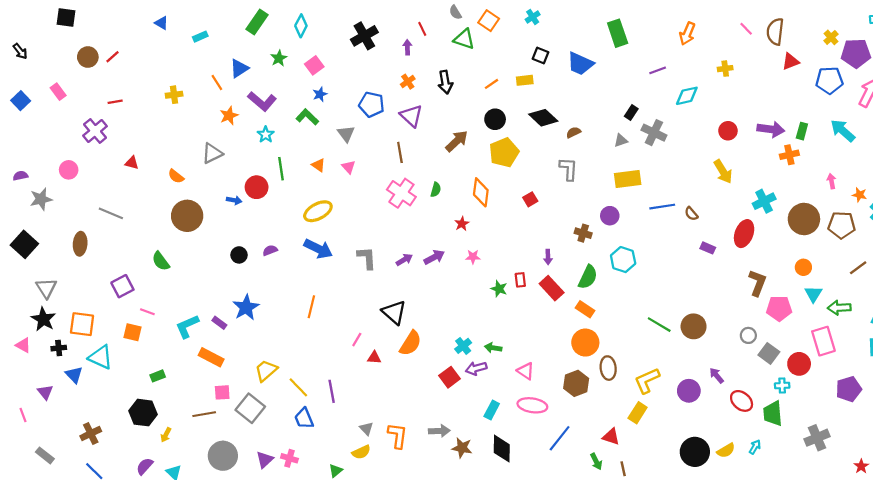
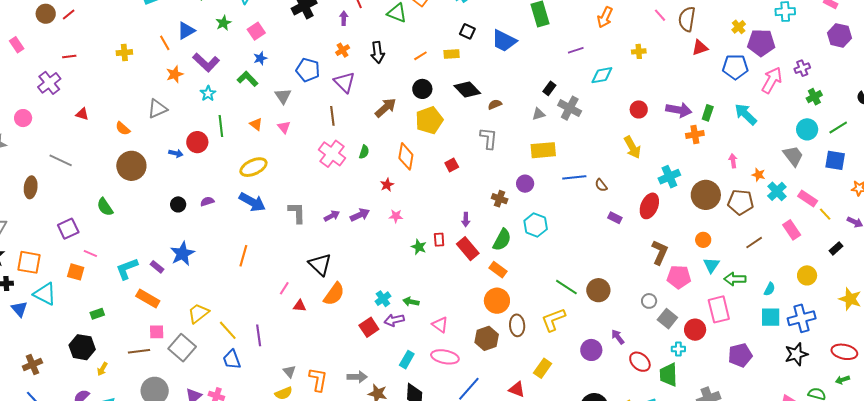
yellow L-shape: (647, 380) -> (553, 320), moved

